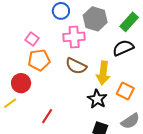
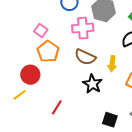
orange pentagon: (39, 60) -> (48, 51), turned -30
yellow arrow: (103, 73) -> (112, 64), size x0.7
black star: (97, 99) -> (92, 84), moved

